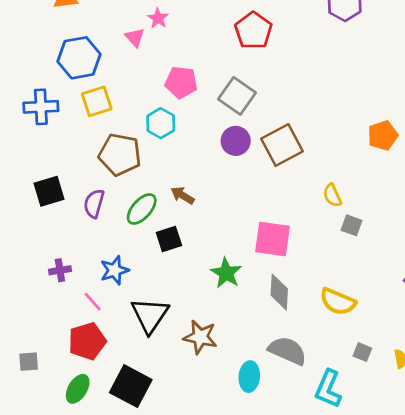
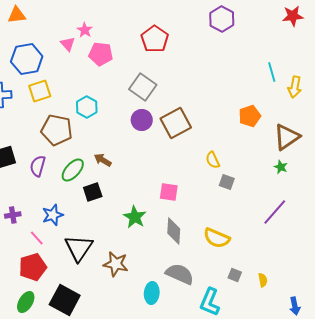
pink pentagon: (181, 82) -> (101, 54), moved
pink square: (272, 239) -> (169, 192), size x0.7

